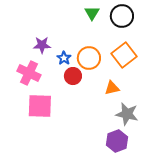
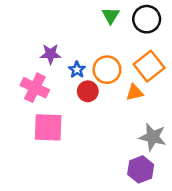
orange triangle: (112, 88) -> (135, 92), moved

